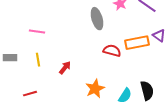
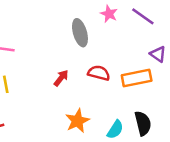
orange rectangle: (137, 43) -> (137, 78), moved
red arrow: (65, 68) -> (61, 78), moved

